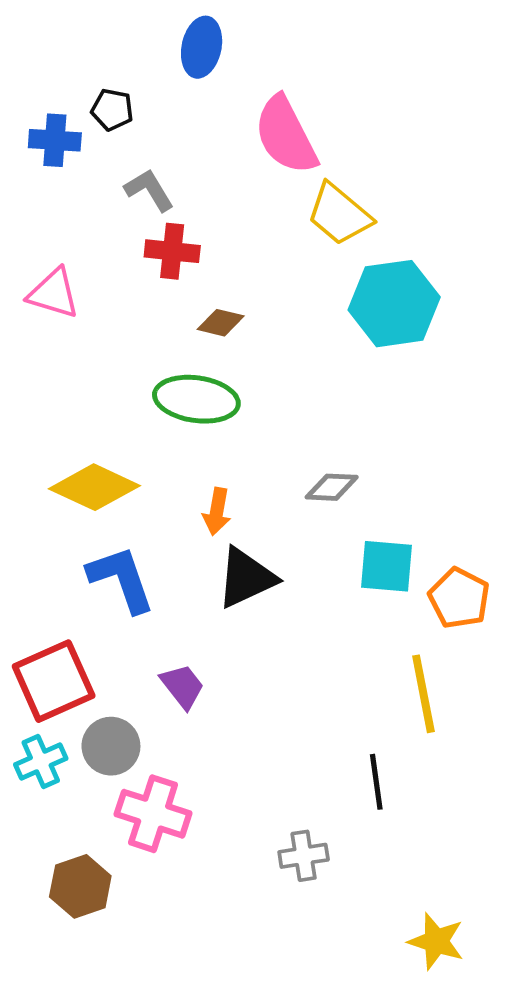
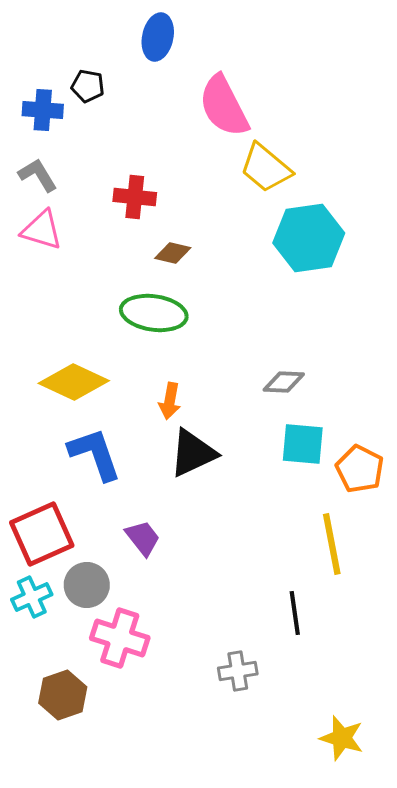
gray L-shape: (149, 190) -> (38, 175), moved
gray diamond: (332, 487) -> (284, 382), moved

